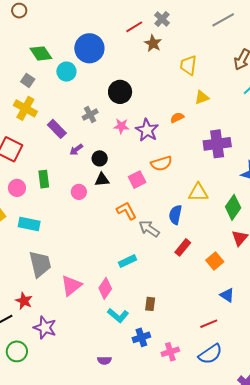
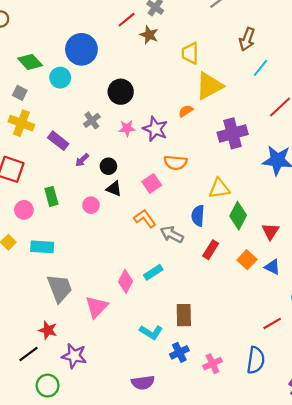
yellow triangle: (202, 97) -> (209, 86), size x1.8
orange semicircle: (161, 163) -> (176, 163), turned 30
black triangle: (102, 180) -> (114, 189), turned 35
green diamond: (233, 207) -> (238, 216), moved
pink diamond: (105, 288) -> (126, 281), moved
blue triangle: (227, 295) -> (272, 267), moved
brown rectangle: (150, 304) -> (184, 315), size x1.5
red line: (209, 324) -> (272, 323), moved
blue semicircle: (210, 354) -> (256, 360), turned -40
purple semicircle: (104, 360) -> (143, 383), size x1.5

